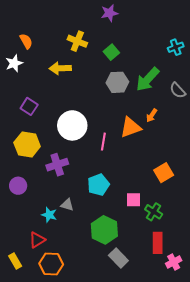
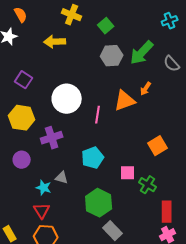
purple circle: (18, 186) -> (22, 160), moved
red triangle: (37, 240) -> (42, 211), moved, turned -30
red rectangle: (158, 243) -> (167, 212), moved

